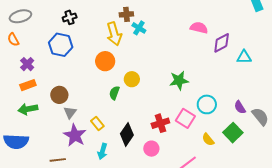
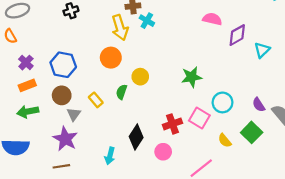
blue hexagon: (61, 45) -> (63, 65), moved
cyan triangle: (244, 57) -> (262, 50), turned -42
yellow rectangle: (97, 124) -> (96, 100), moved
purple star: (75, 135) -> (65, 139), moved

